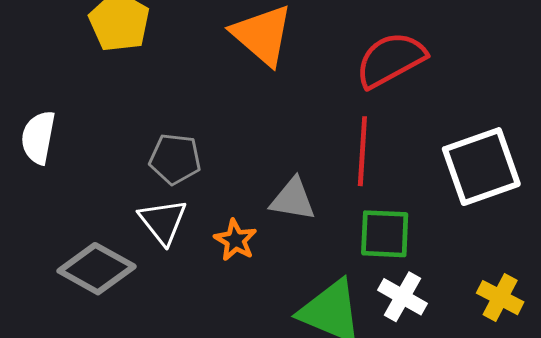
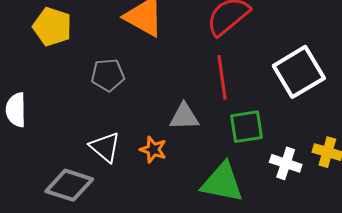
gray pentagon: (175, 159) -> (108, 75), moved
white cross: (402, 297) -> (286, 163), moved

